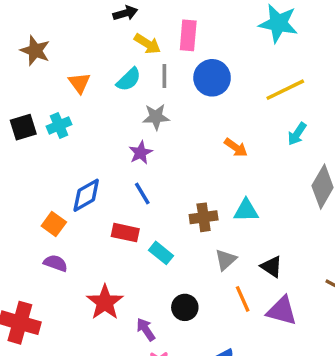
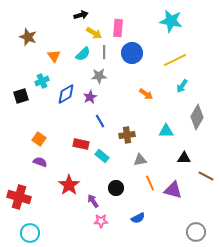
black square: (23, 127) -> (21, 96), moved
blue line: (142, 193) -> (100, 121), moved
blue diamond: (86, 195) -> (66, 94), moved
cyan triangle: (246, 210) -> (166, 131), moved
gray triangle: (226, 260) -> (140, 160), turned 32
black triangle: (272, 267) -> (184, 158), moved, turned -32

